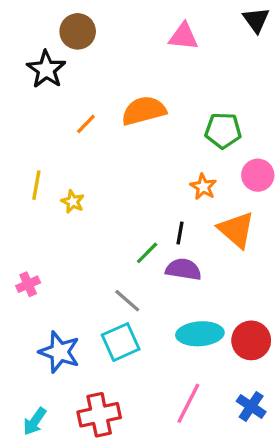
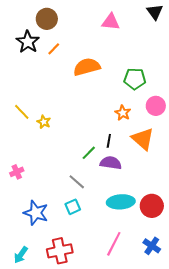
orange line: (86, 124) -> (54, 49), moved
yellow line: (36, 185) -> (22, 112), turned -54
cyan square: (121, 342) -> (73, 207), size x0.7

